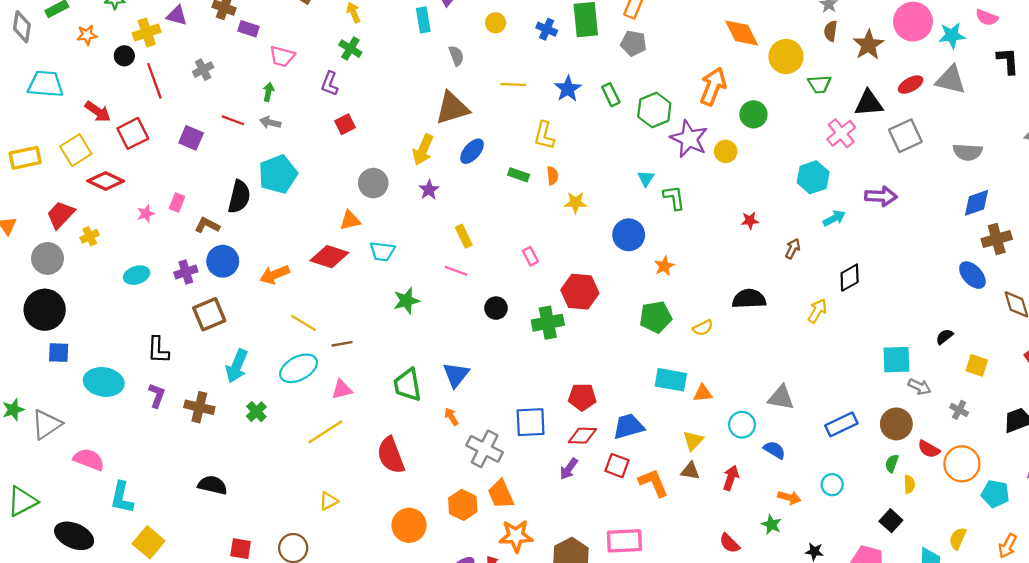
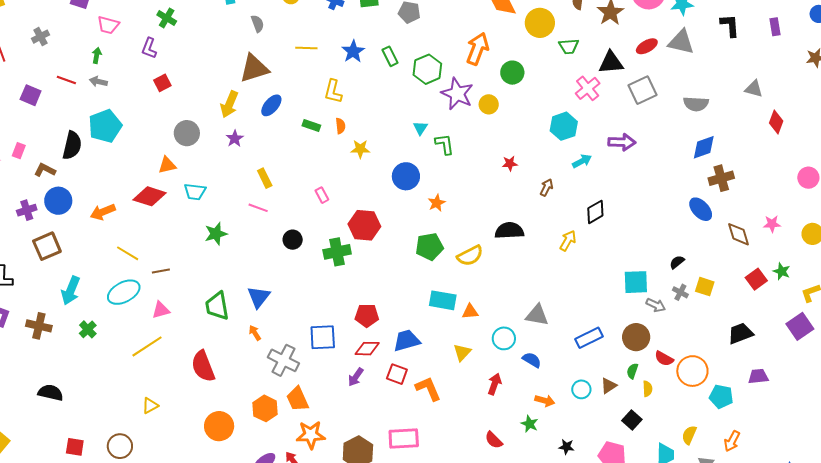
yellow semicircle: (703, 328) -> (470, 256), size x1.5
gray cross: (959, 410) -> (680, 292), moved
brown triangle: (690, 471) -> (609, 386), moved, turned -42

